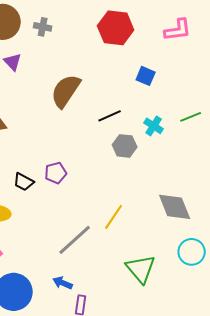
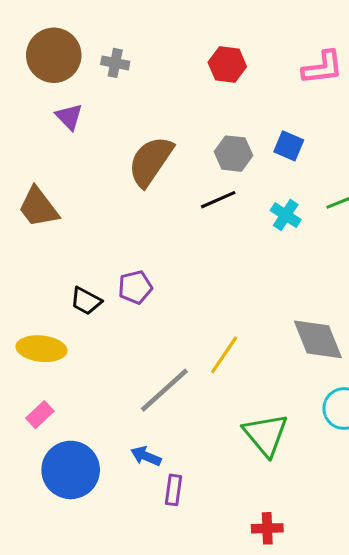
red hexagon: (116, 28) -> (227, 64), size x0.7
blue square: (146, 76) -> (289, 146), moved
gray hexagon: (125, 146) -> (233, 154), moved

